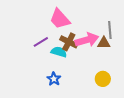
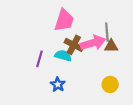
pink trapezoid: (60, 19) -> (64, 20), turned -120
gray line: (110, 30) -> (107, 32), moved
purple line: (41, 42) -> (40, 59), moved, turned -42

